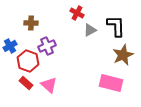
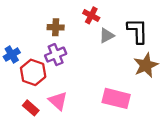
brown cross: (31, 23) -> (56, 27), moved
red rectangle: (26, 83) -> (31, 108), moved
pink rectangle: (111, 83) -> (116, 98), moved

